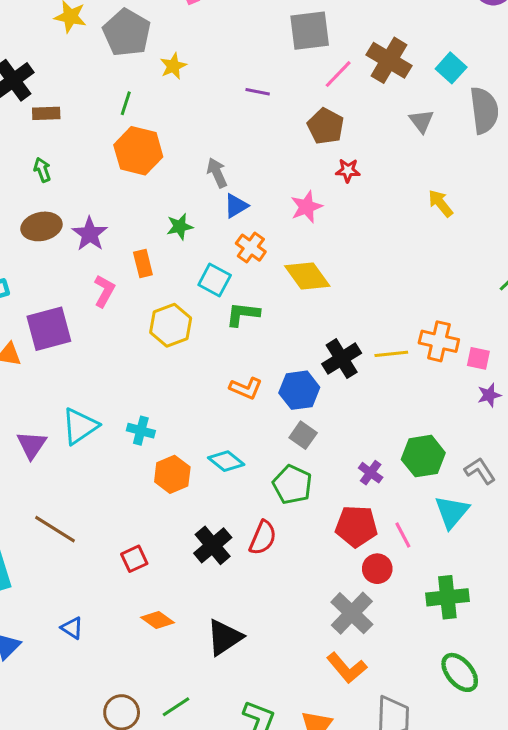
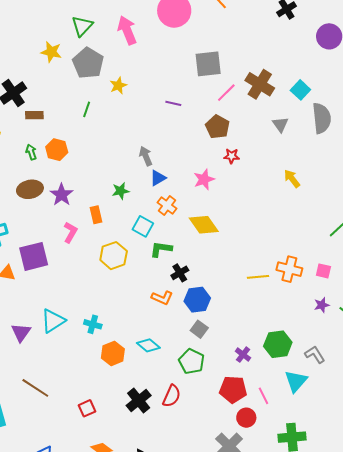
orange hexagon: (138, 151) -> (57, 150), moved, size x0.7
pink square: (478, 358) -> (323, 271), moved
black cross: (342, 359) -> (180, 273), moved, size x0.7

